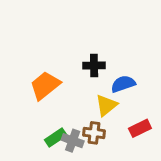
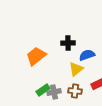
brown cross: (94, 133) -> (75, 91), moved
gray cross: (73, 141) -> (54, 92), turned -32

